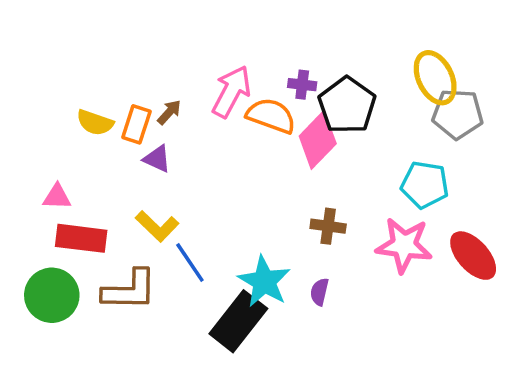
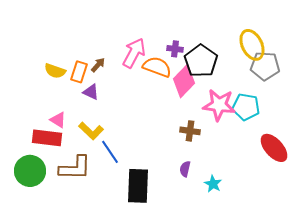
pink triangle: (57, 197) -> (58, 120), moved, turned 30
pink star: (404, 245) -> (219, 105), moved
cyan star: (264, 281) -> (213, 184), moved, size x0.6
black rectangle: (238, 321) -> (138, 186), turned -36

